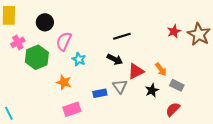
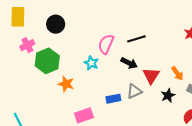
pink semicircle: (64, 41) -> (106, 44), moved
red triangle: (136, 71) -> (151, 76), turned -30
orange star: (64, 82) -> (66, 84), moved
gray triangle: (120, 86) -> (134, 91), turned 42

